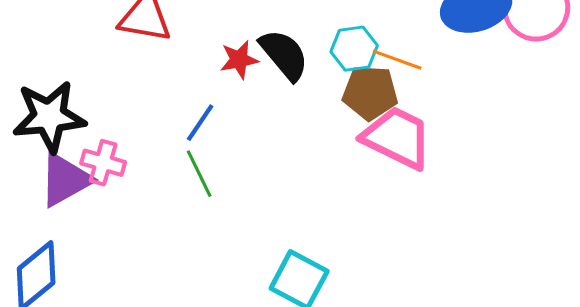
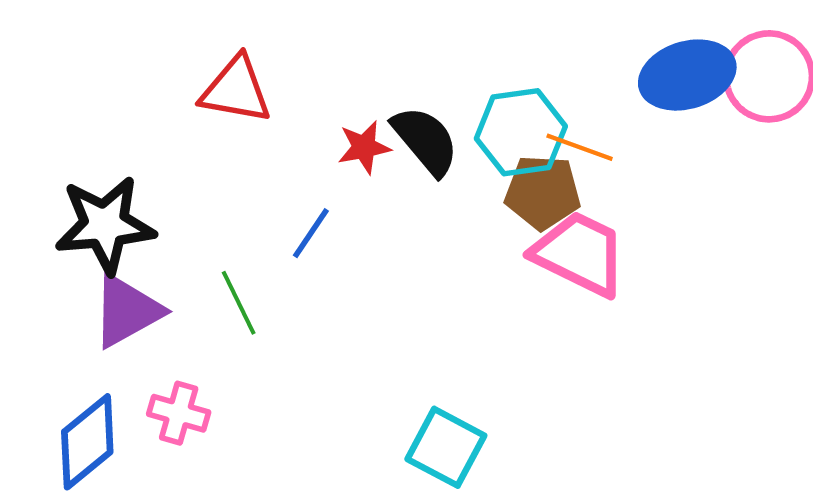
cyan hexagon: (354, 49) -> (521, 132), size x1.4
pink cross: (103, 163) -> (179, 413), moved
green line: (199, 174) -> (239, 303), moved

